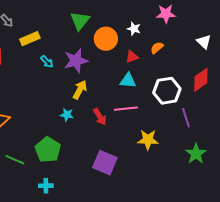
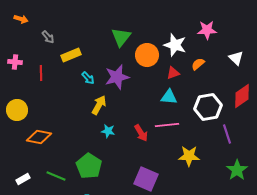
white star: (134, 29) -> (175, 45), size x1.6
white triangle: (204, 42) -> (236, 58), moved
yellow arrow: (80, 90) -> (99, 105), moved

